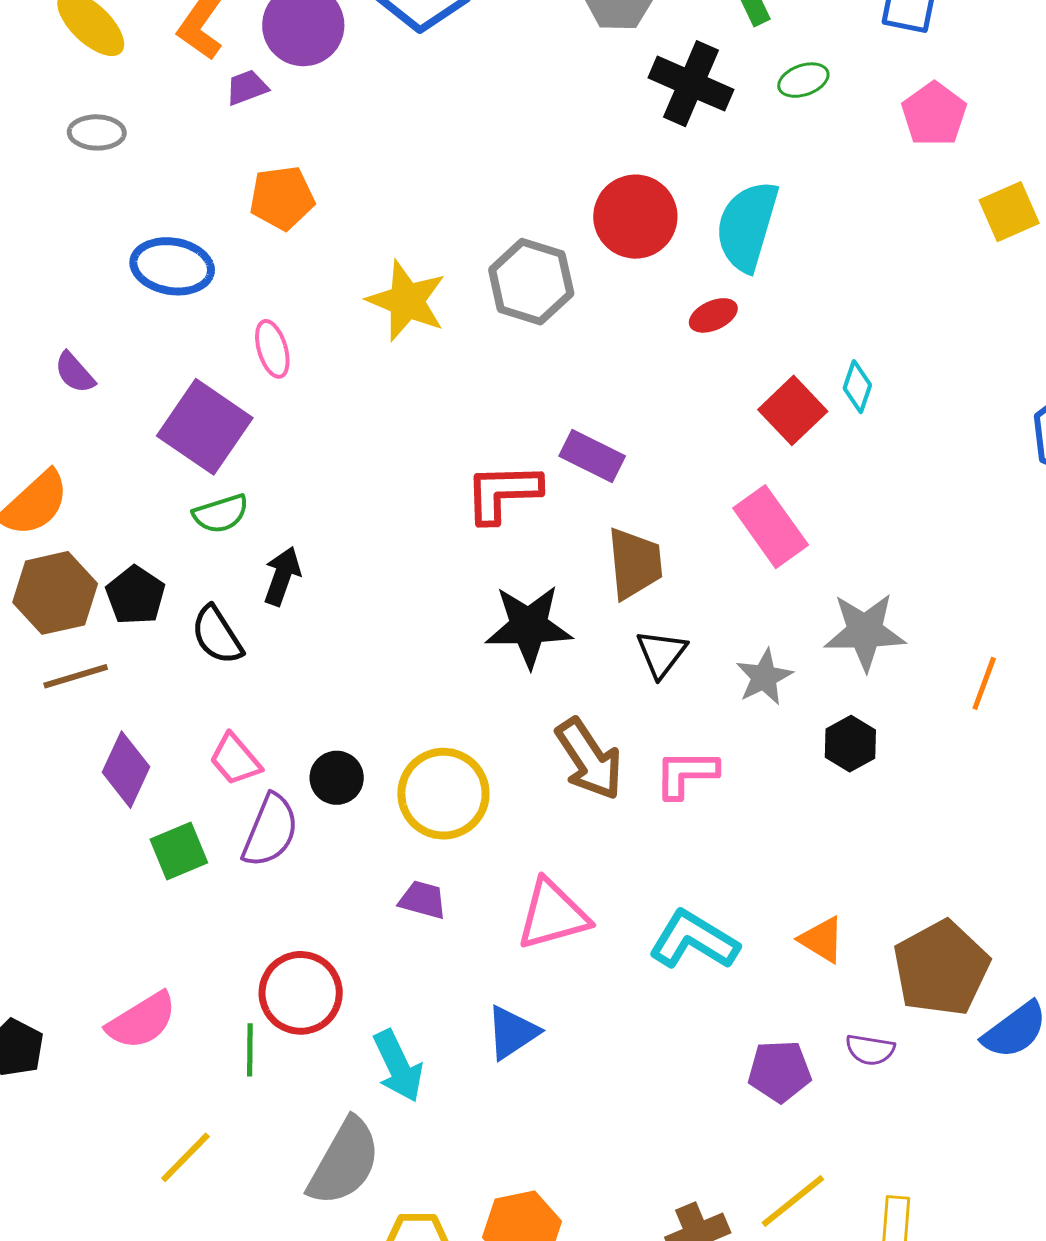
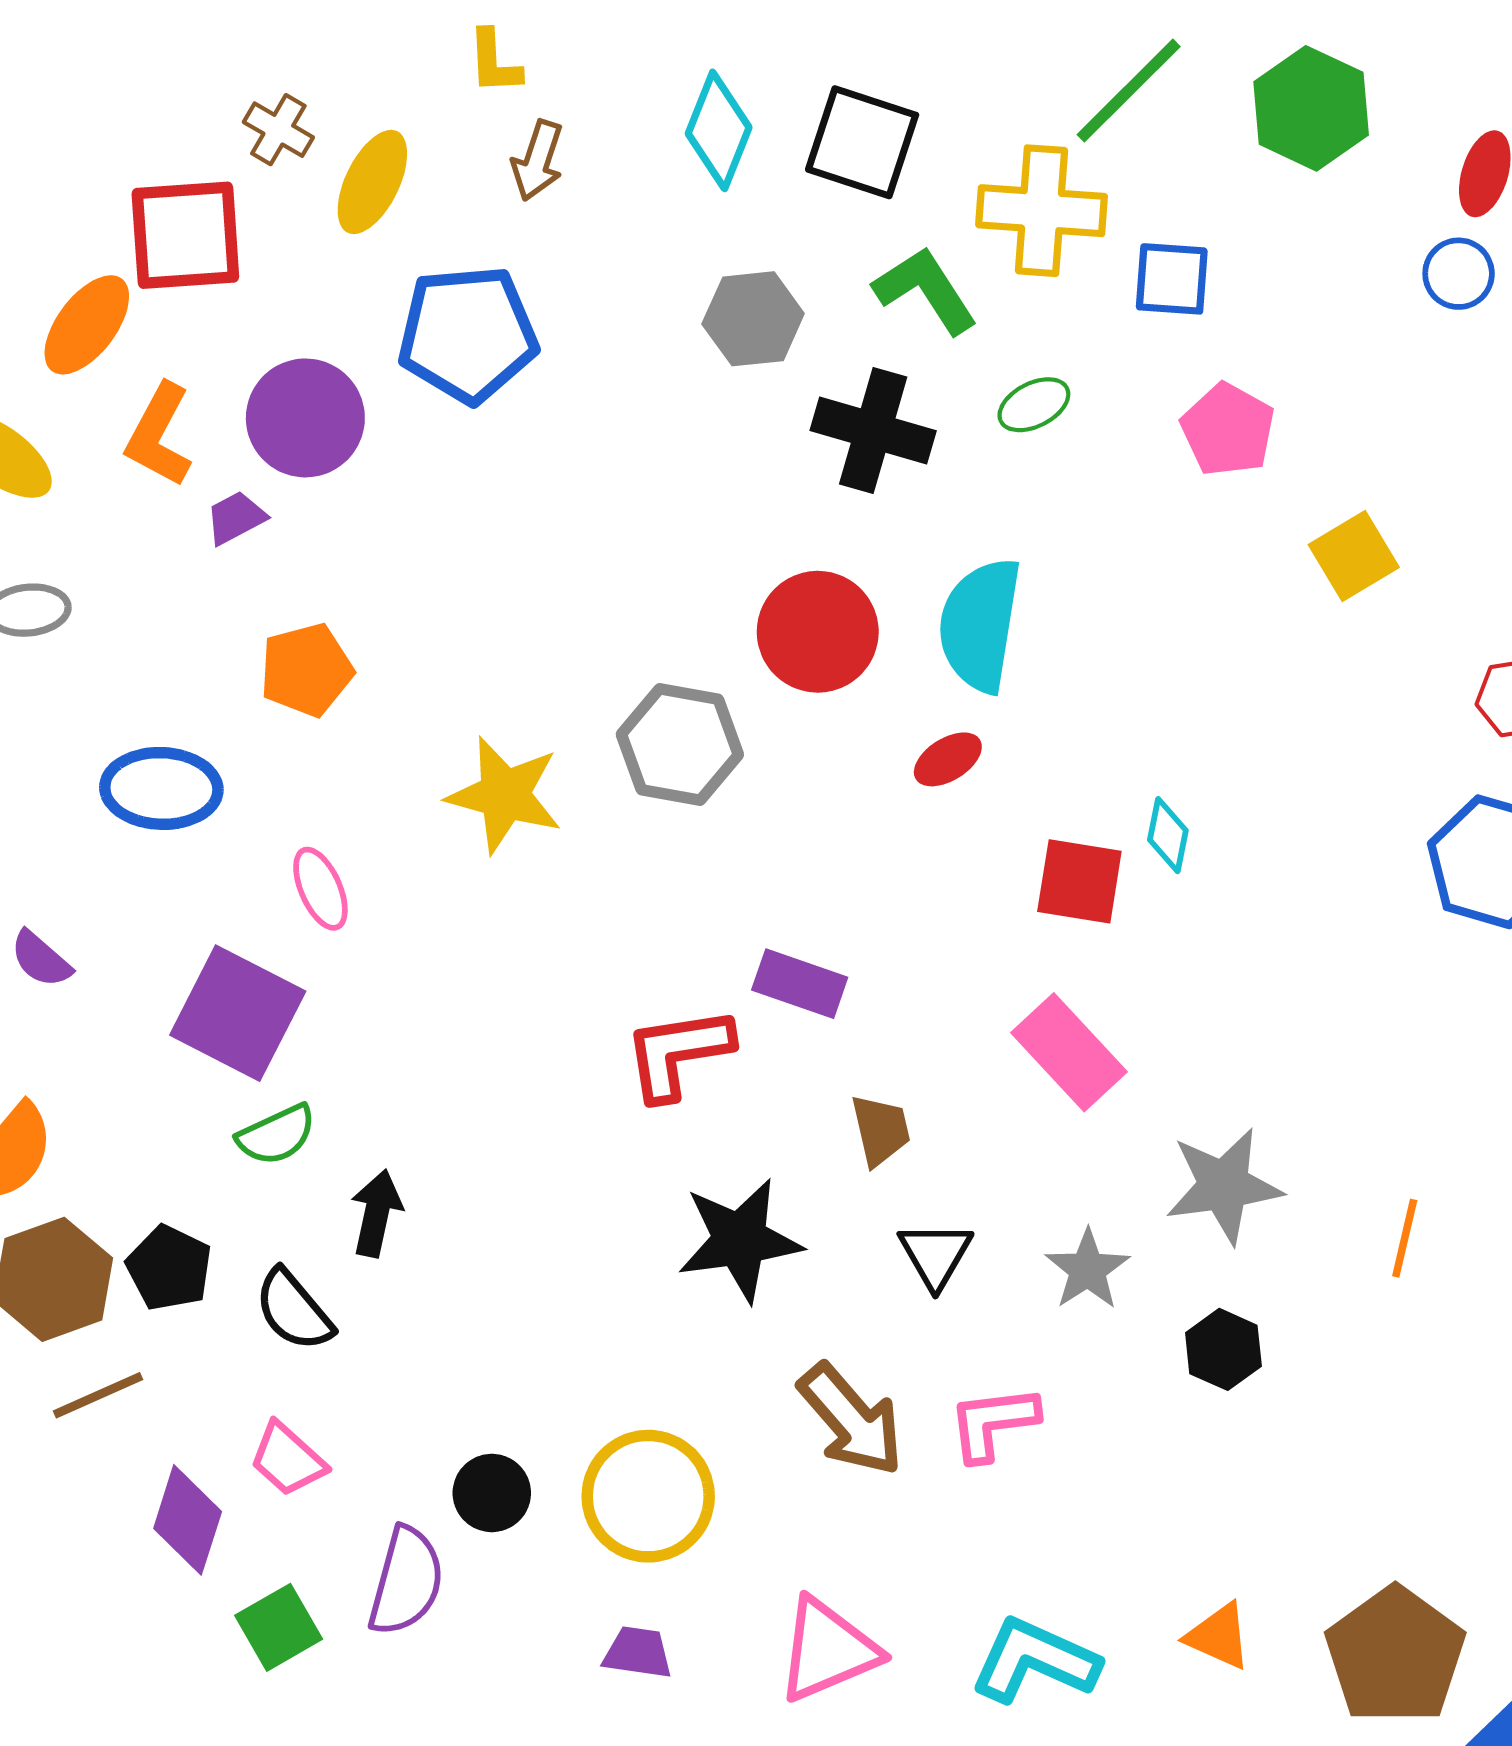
red square: (793, 410) -> (1079, 881), turned -30
brown trapezoid: (635, 563) -> (881, 1130), size x0.7
pink trapezoid: (235, 760) -> (288, 1459), moved

